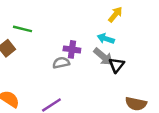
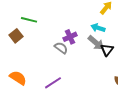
purple cross: (72, 49) -> (70, 37), turned -32
gray semicircle: (61, 63) -> (61, 48), turned 48

